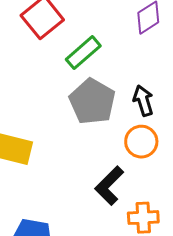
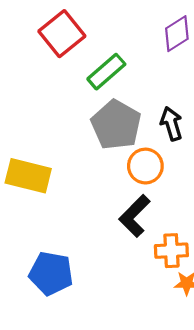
orange circle: (141, 142) -> (145, 166), moved

